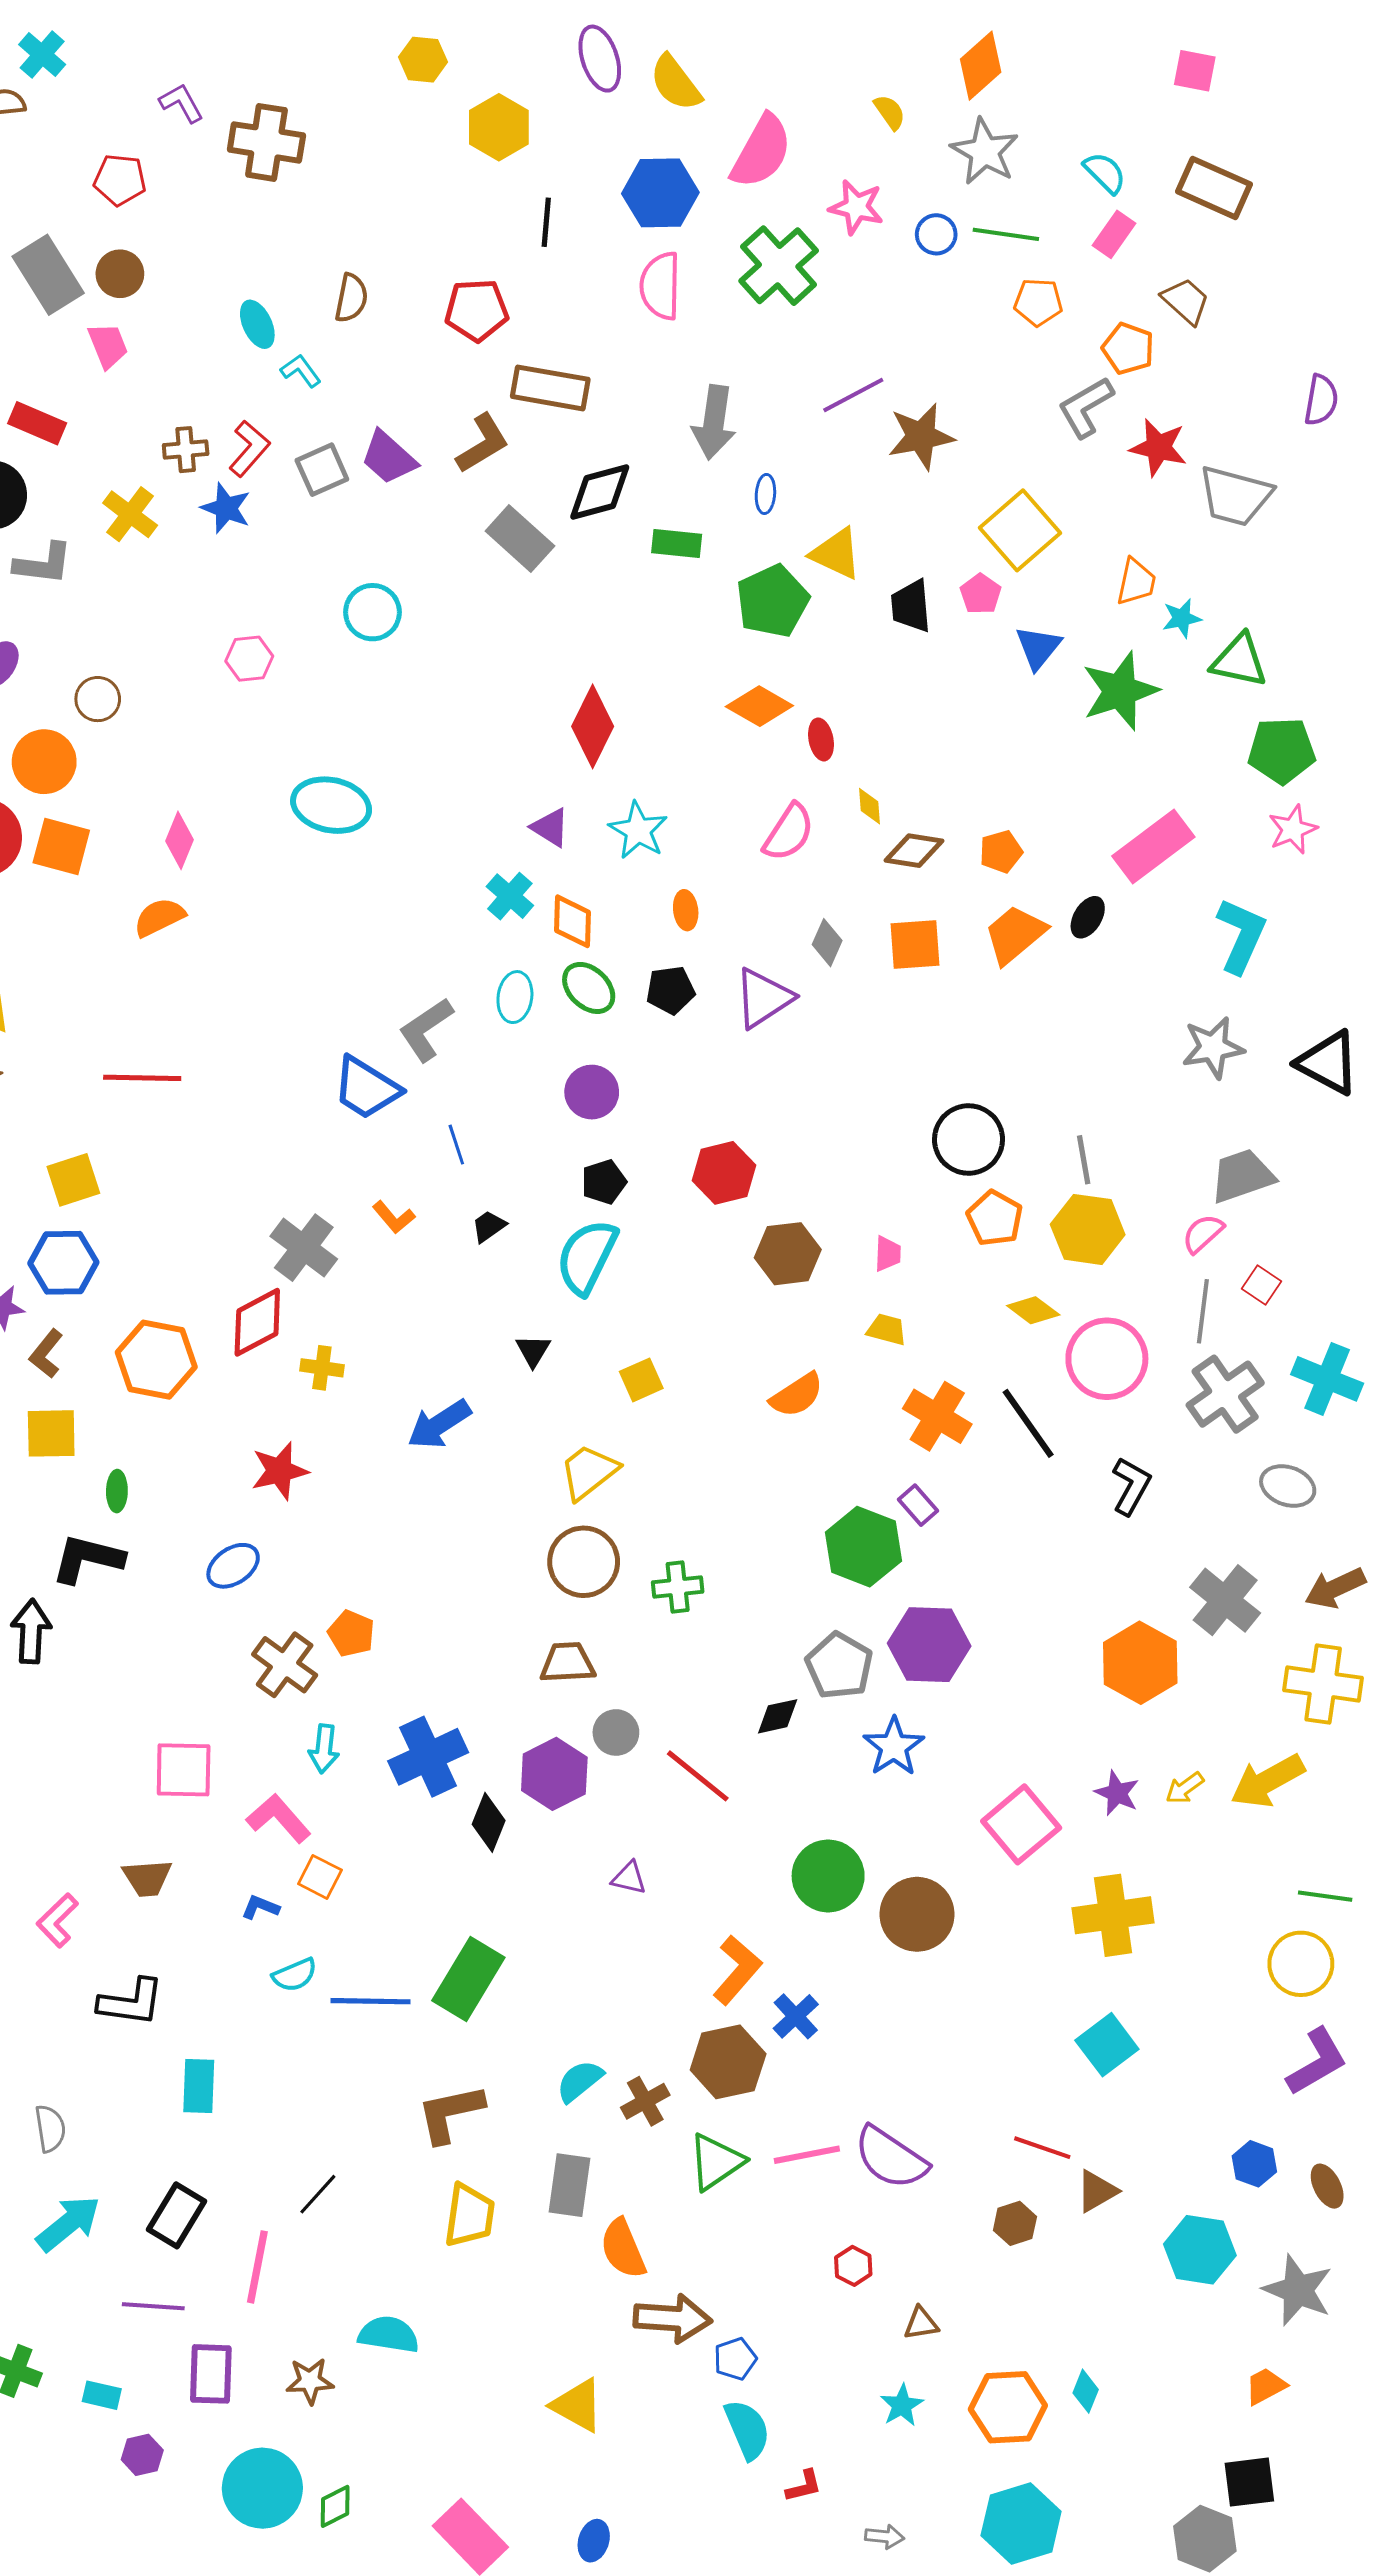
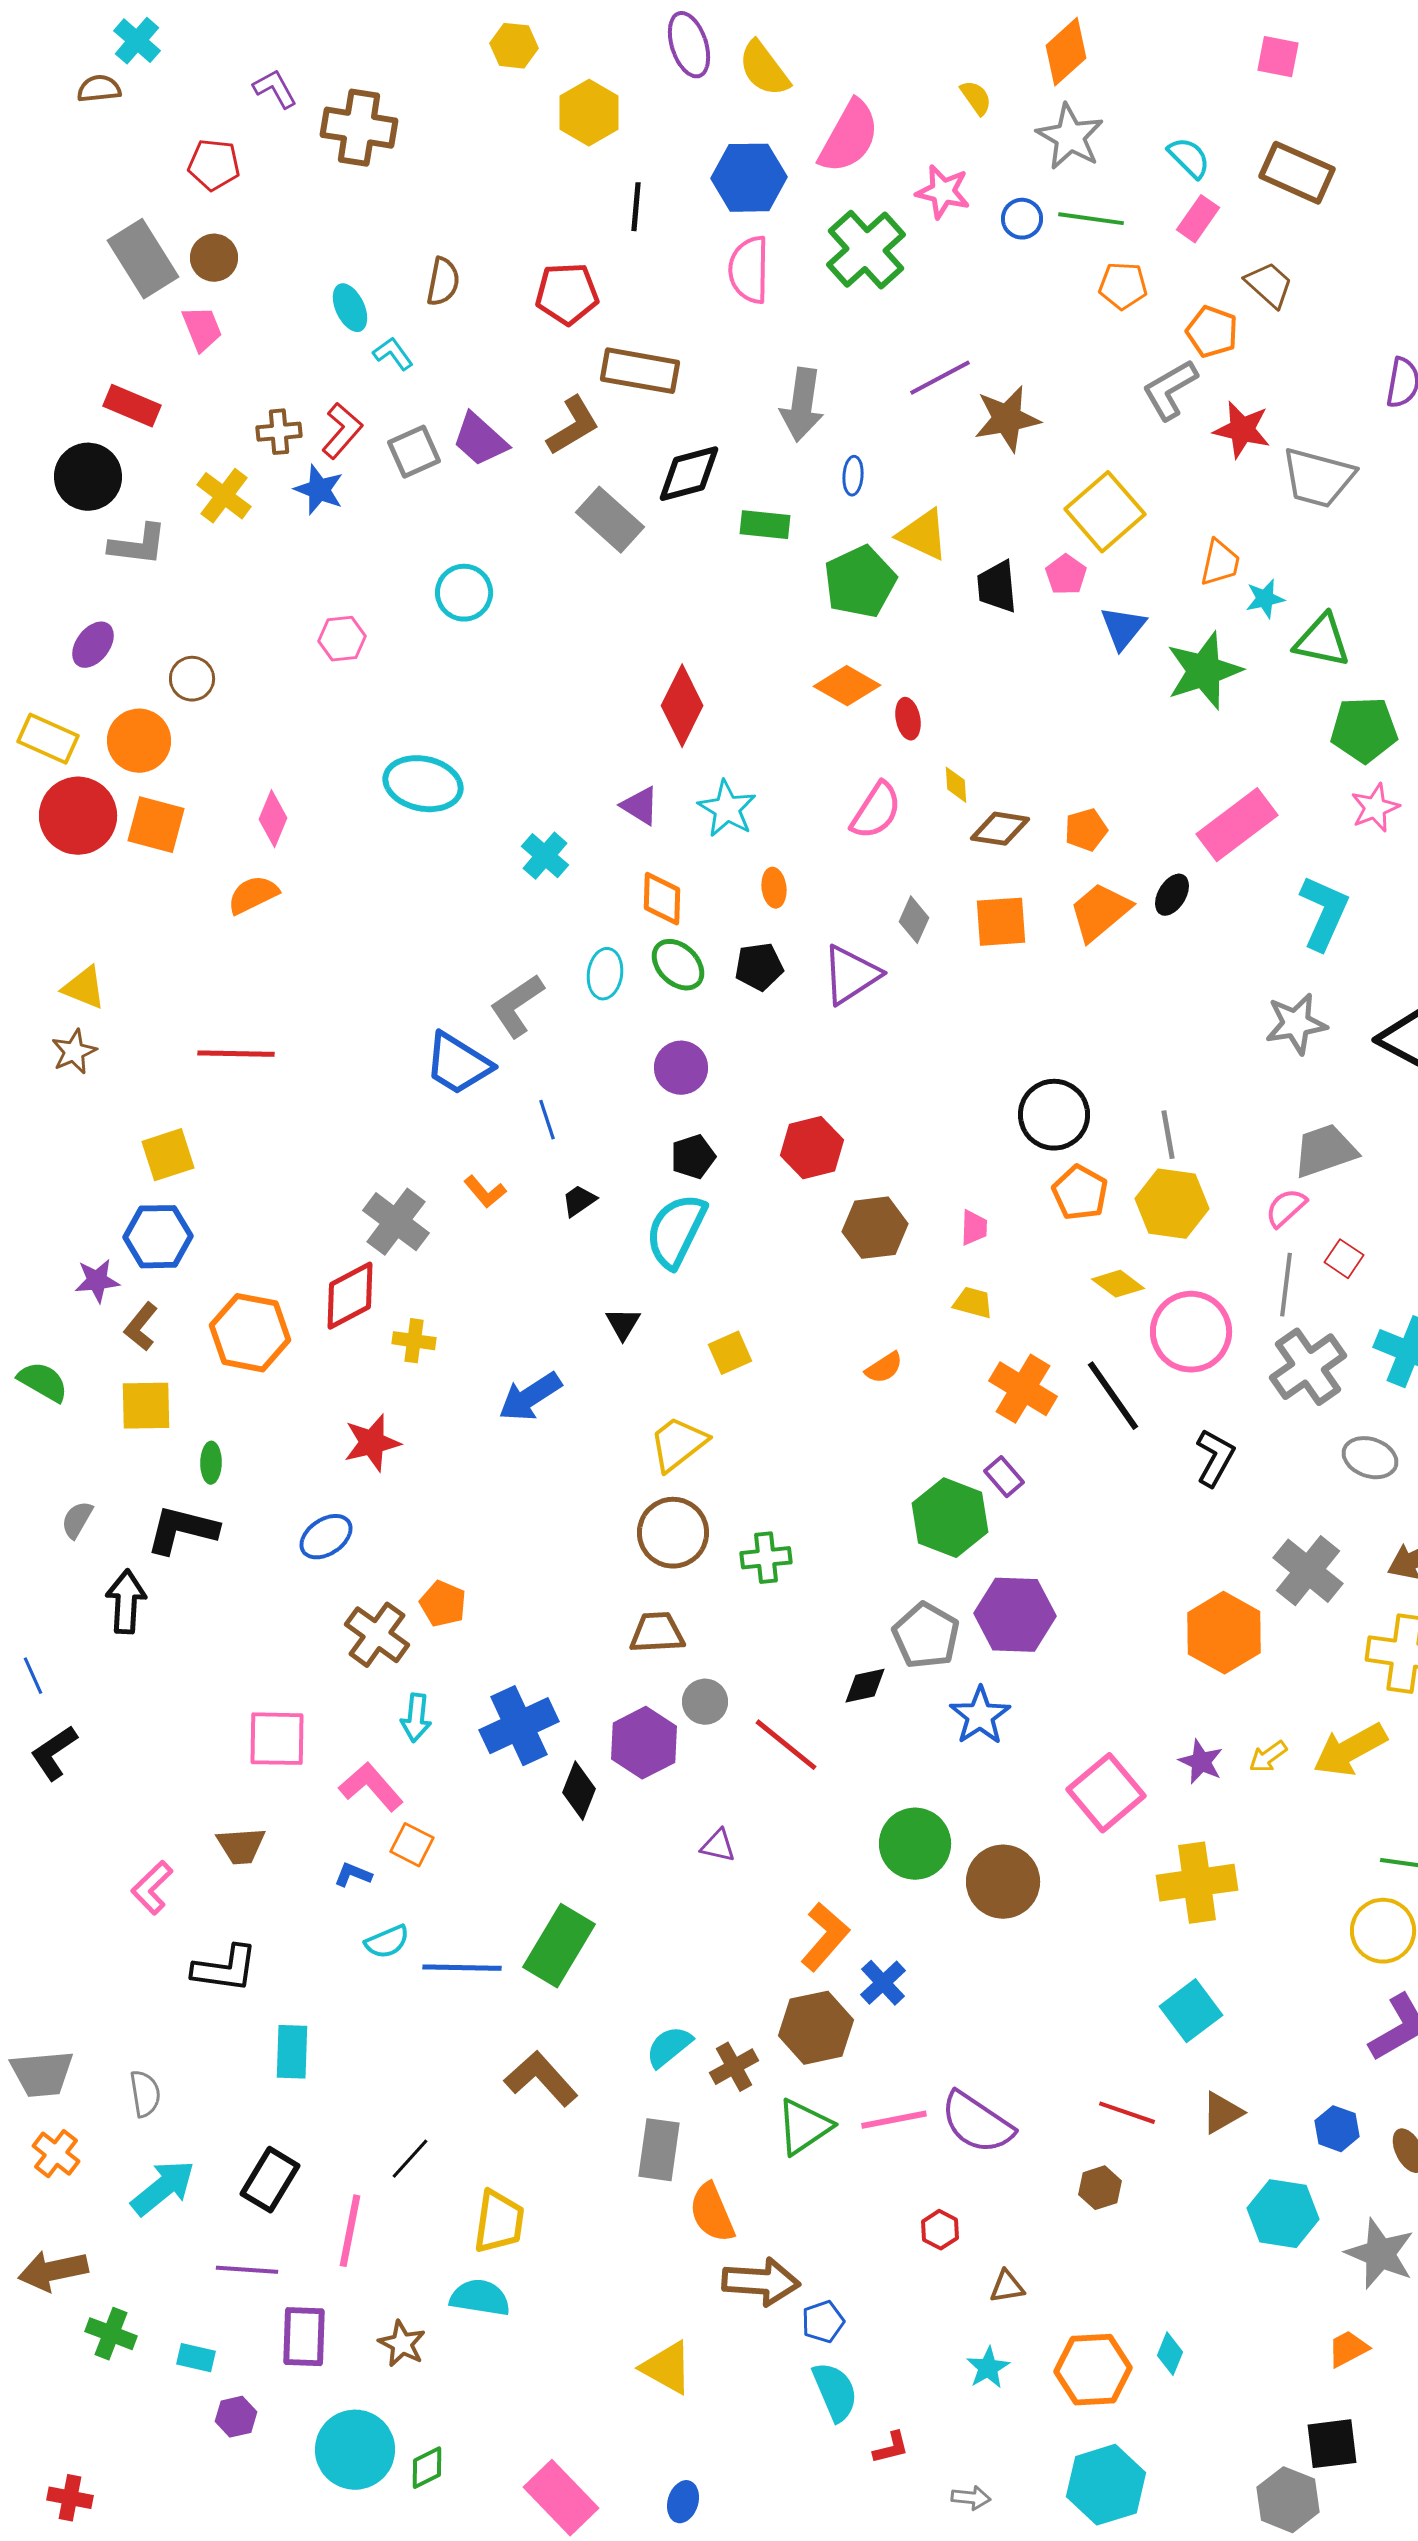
cyan cross: (510, 896) -> (545, 856), moved
orange semicircle: (797, 1395) -> (884, 1368), size x0.7
brown L-shape: (450, 2113) -> (541, 2079), turned 60
brown triangle: (1097, 2191) -> (1222, 2113), moved
yellow trapezoid: (469, 2215) -> (499, 2222), moved
brown star: (310, 2381) -> (402, 2344), turned 30

